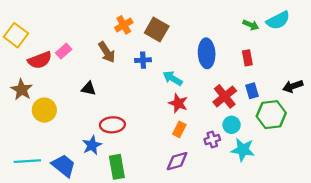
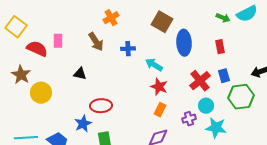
brown square: (157, 29) -> (162, 22), moved
pink rectangle: (64, 51) -> (58, 41), turned -48
red semicircle: (40, 60) -> (37, 49), turned -135

